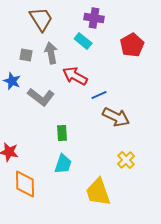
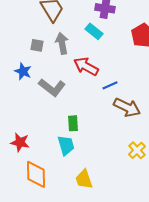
cyan trapezoid: (63, 164) -> (66, 145), moved, turned -35
yellow trapezoid: (98, 192) -> (84, 179), moved, size x0.7

